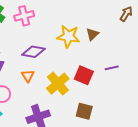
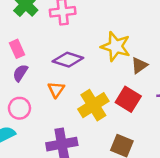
brown triangle: (92, 34) -> (139, 65), moved

